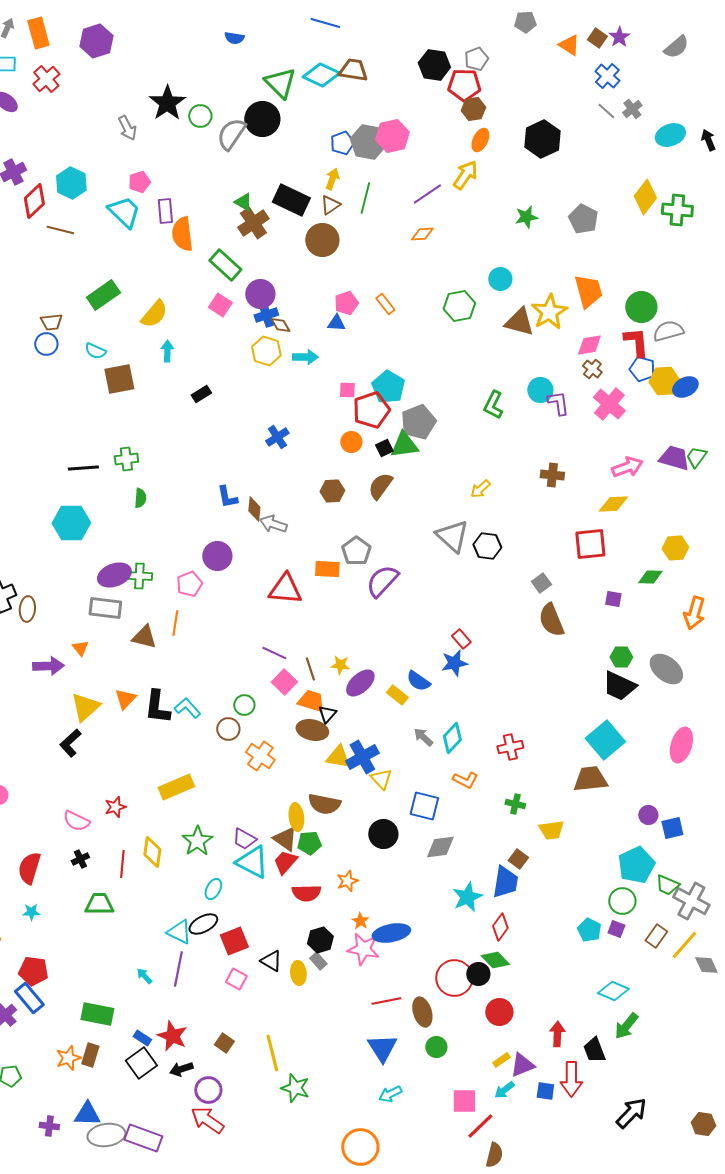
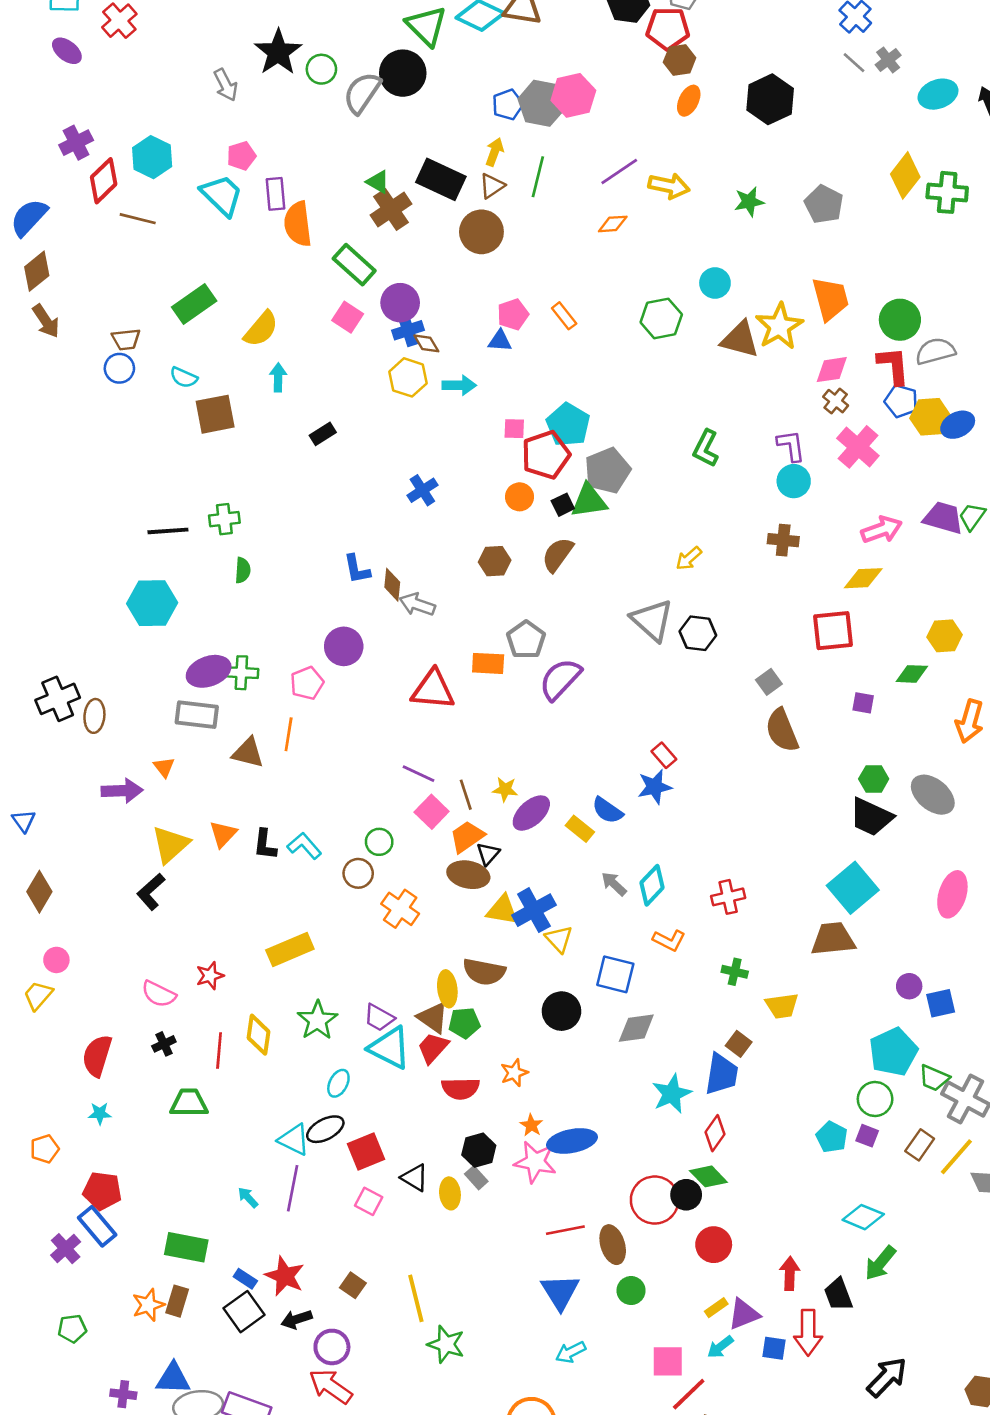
yellow arrow: (465, 175) -> (669, 186), moved, turned 68
cyan circle: (540, 390) -> (794, 481), moved
orange trapezoid: (311, 701) -> (467, 837), turned -52
black L-shape: (157, 707) -> (265, 844), size x0.7

